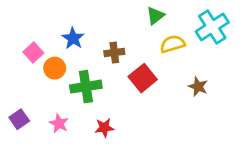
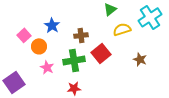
green cross: (86, 87) -> (74, 60), moved
purple square: (19, 119) -> (14, 82), size x1.5
pink star: (59, 123) -> (47, 67), moved

